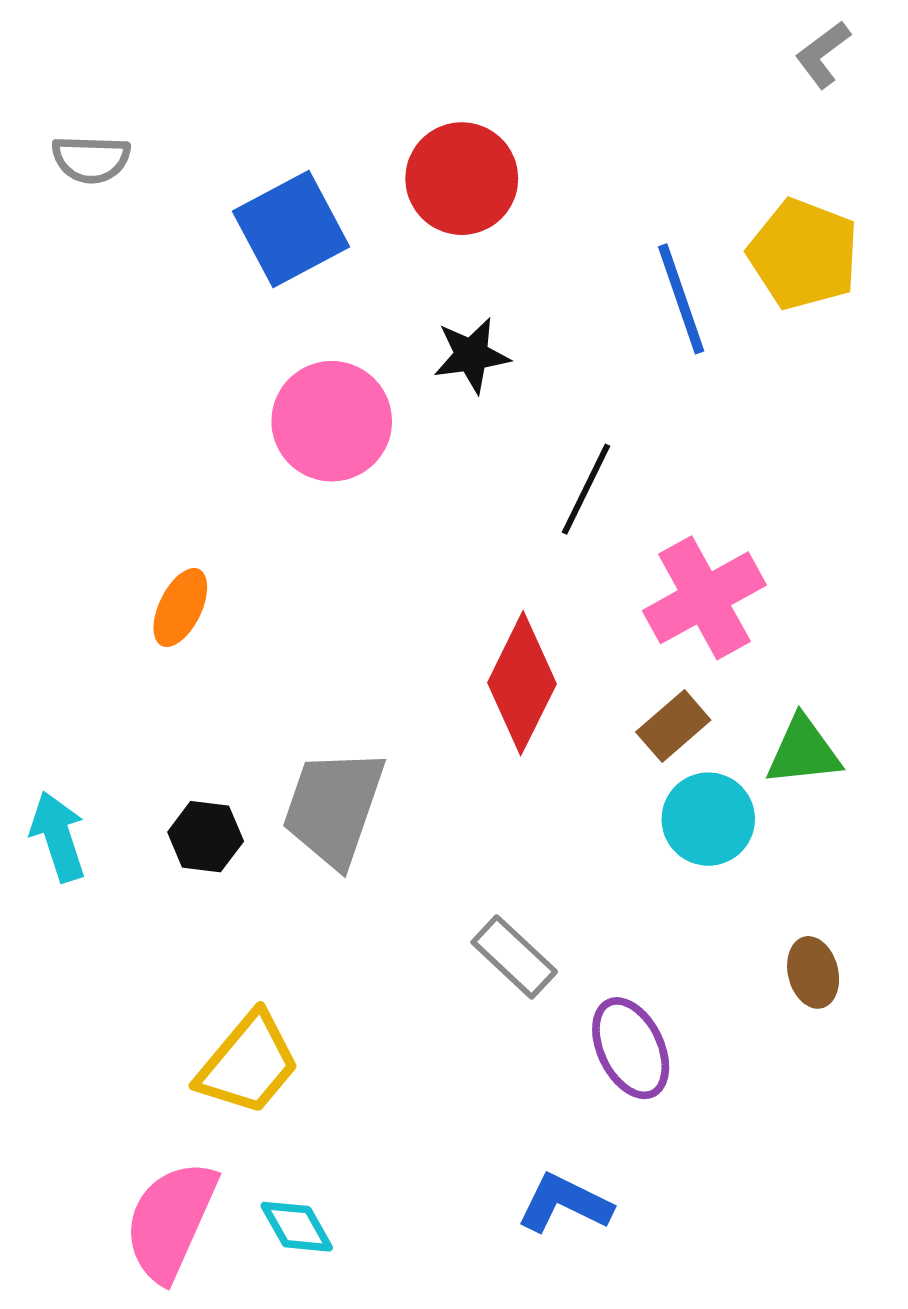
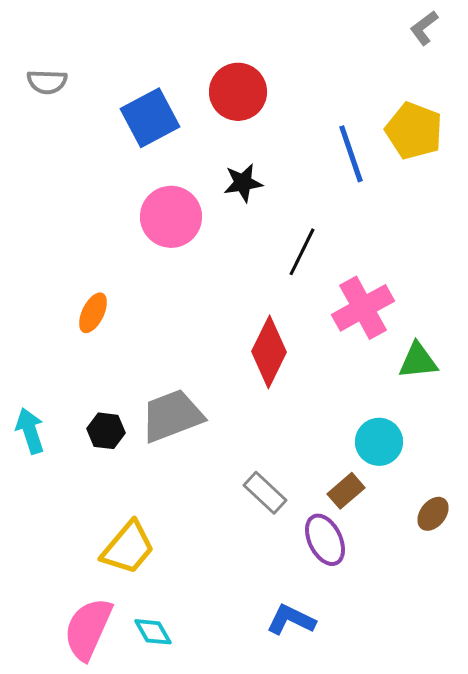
brown rectangle: (673, 726) -> (346, 491), moved
green triangle: (803, 751) -> (418, 361), moved
gray trapezoid: (334, 807) -> (172, 416), turned 50
cyan circle: (708, 819) -> (379, 442), moved
brown ellipse: (813, 972) -> (433, 514), moved, turned 52

